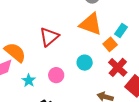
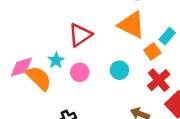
orange semicircle: (15, 52) -> (39, 78), moved
pink circle: (56, 75) -> (80, 72), moved
cyan star: (29, 81) -> (56, 60), moved

